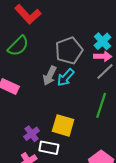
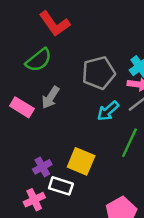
gray arrow: (50, 76) -> (50, 98), moved
cyan arrow: (66, 77) -> (108, 111), moved

